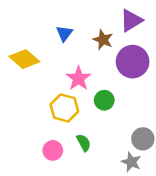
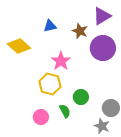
blue triangle: (64, 33) -> (50, 26), turned 40
green circle: (104, 100) -> (81, 97), moved

